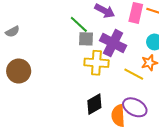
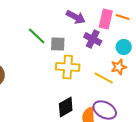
green line: (79, 24) -> (37, 36), moved
purple cross: (113, 43) -> (93, 39), moved, size x0.7

